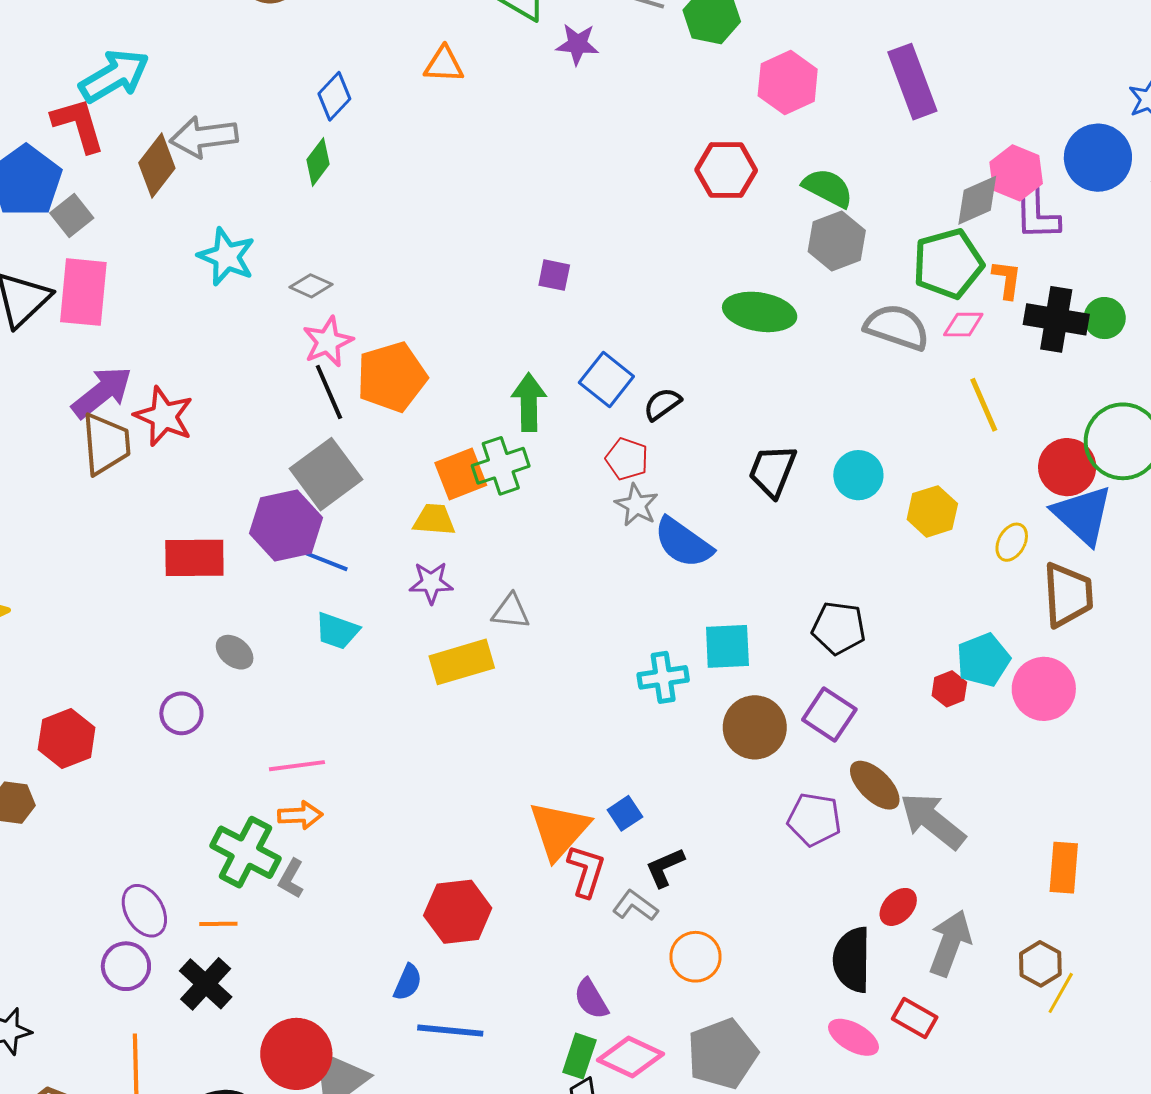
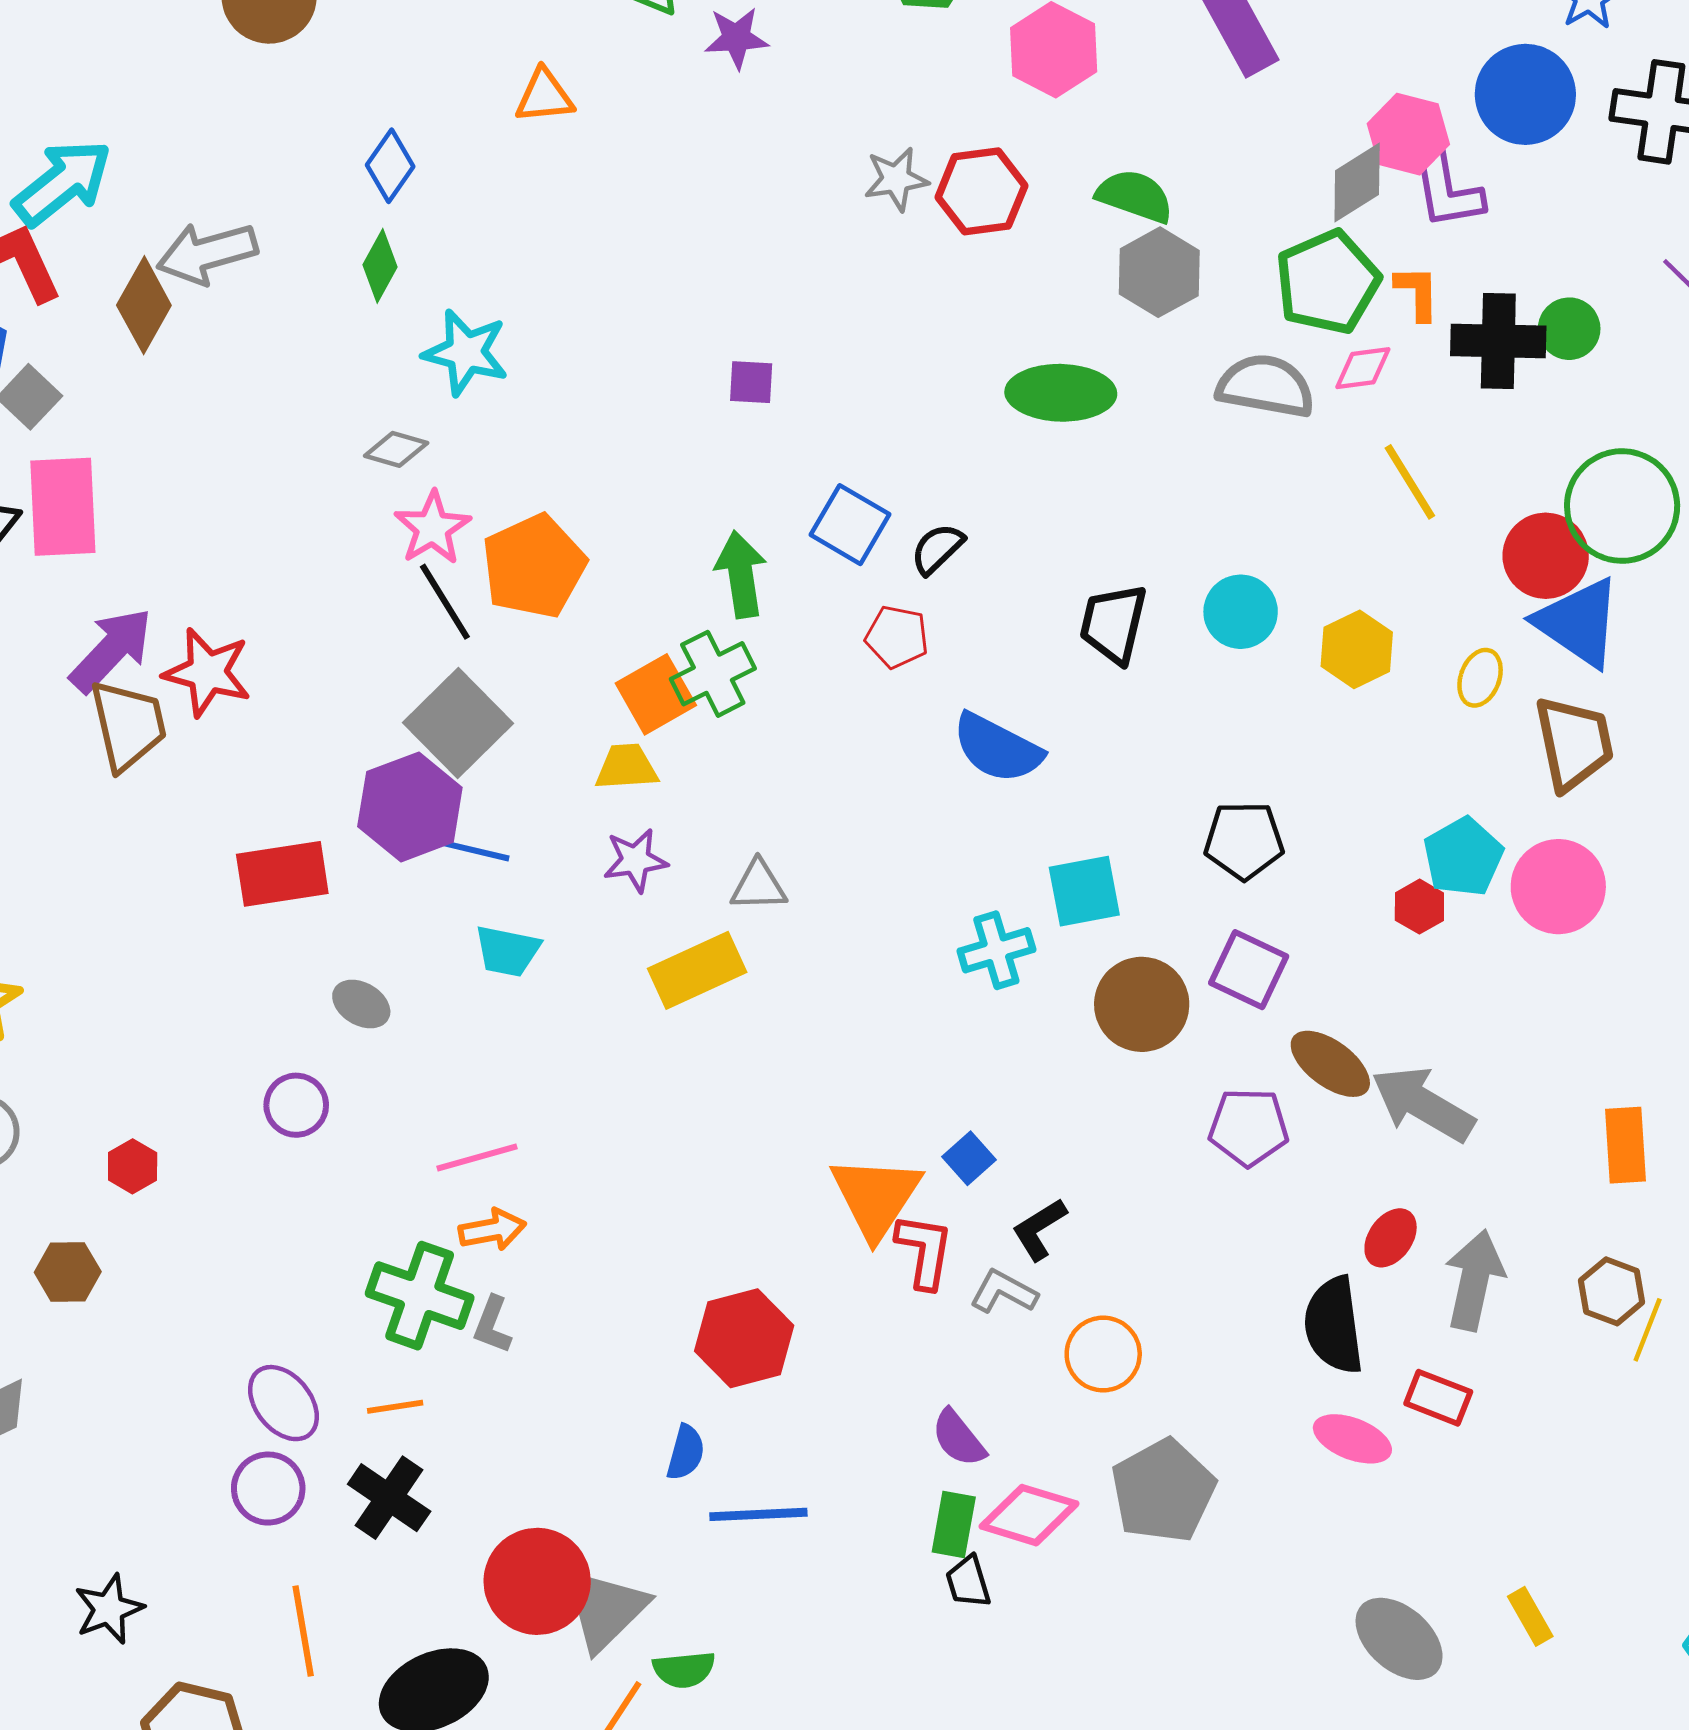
cyan star: (226, 257) -> (466, 352), moved
gray star: (637, 505) -> (896, 179), moved, turned -30
red hexagon: (67, 738) -> (133, 1166), size x0.6

